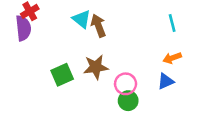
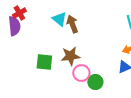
green square: (62, 75) -> (44, 62), turned 30
pink circle: (126, 84) -> (81, 73), moved

